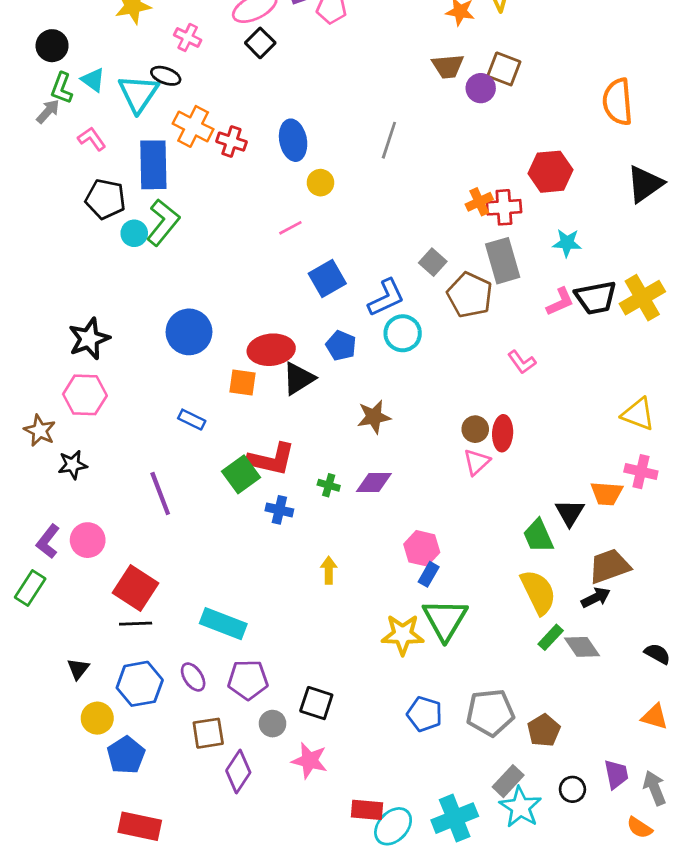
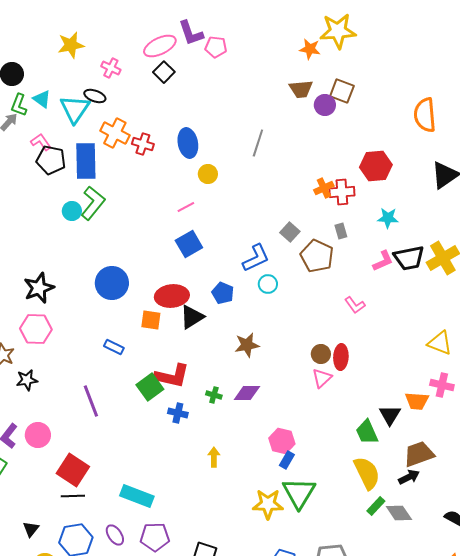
black pentagon: (105, 199) -> (51, 160), moved
gray rectangle: (503, 261) -> (341, 231), size x0.5
blue square: (327, 278) -> (189, 244), moved
cyan circle: (403, 333) -> (268, 284), size x0.7

